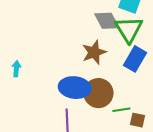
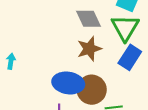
gray diamond: (107, 21) -> (89, 19), moved

